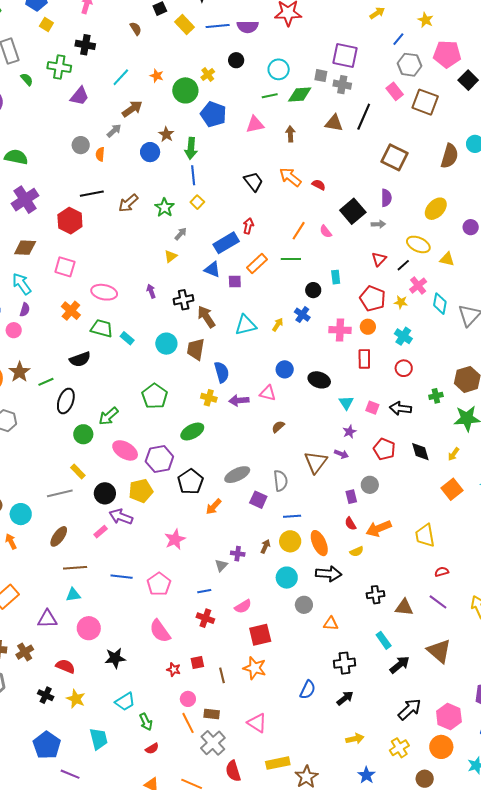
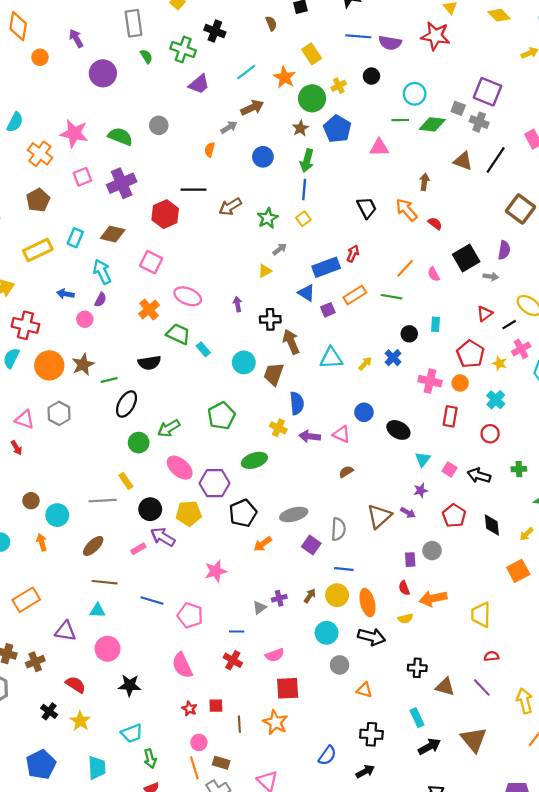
yellow rectangle: (185, 24) -> (312, 54), moved
orange star: (157, 76) -> (285, 77), size x1.5
brown star: (166, 134) -> (300, 128), moved
brown arrow: (290, 134) -> (424, 182), moved
gray circle: (81, 145) -> (159, 125), moved
purple square: (235, 282) -> (328, 310), turned -32
purple cross: (238, 554) -> (279, 598), turned -32
pink pentagon: (159, 584) -> (190, 615), turned -30

